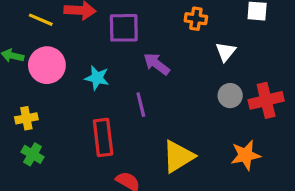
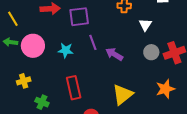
yellow line: (41, 20) -> (13, 19), moved, turned 42
purple arrow: (157, 64) -> (114, 54), moved
purple line: (141, 105) -> (93, 42), moved
green cross: (33, 154) -> (42, 102), moved

